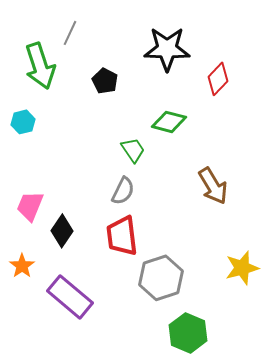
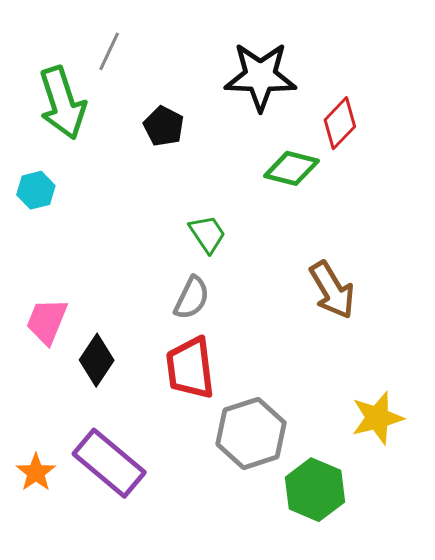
green diamond: (169, 122) -> (292, 168), moved
orange star: (22, 266) -> (36, 472), moved
green hexagon: (188, 333) -> (315, 490), moved

